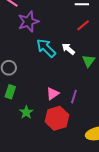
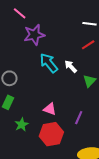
pink triangle: (53, 94) -> (50, 109), turned 48
purple line: (74, 97) -> (79, 118), moved

